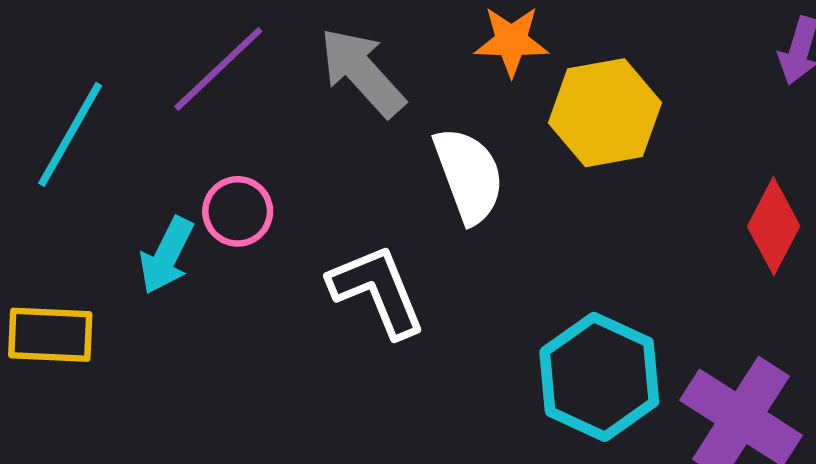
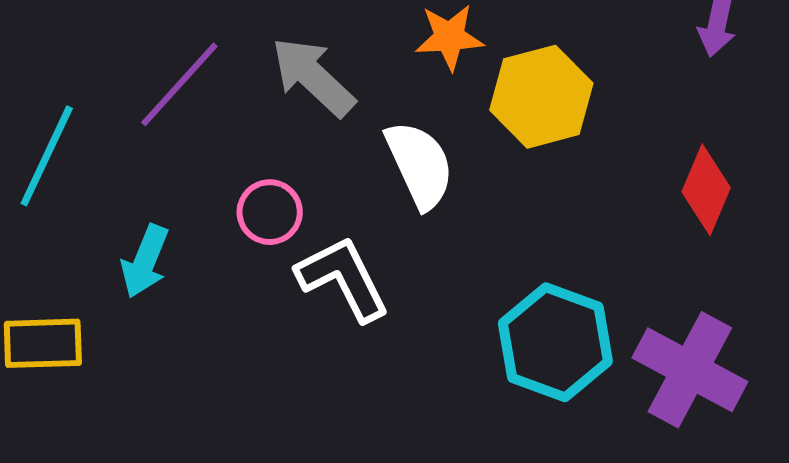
pink circle: (238, 211) -> (270, 212), moved

